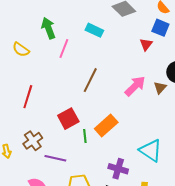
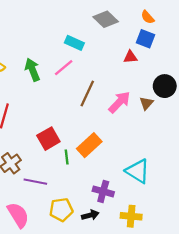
green arrow: (48, 28) -> (32, 70), moved
red triangle: (146, 44) -> (130, 57), turned 48
pink line: (64, 48) -> (64, 68), moved, turned 30
brown line: (90, 80) -> (87, 93), moved

